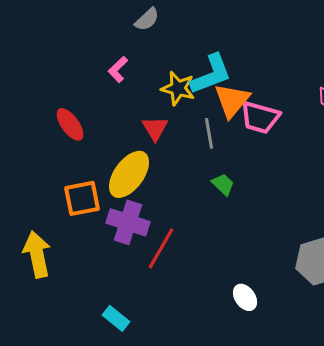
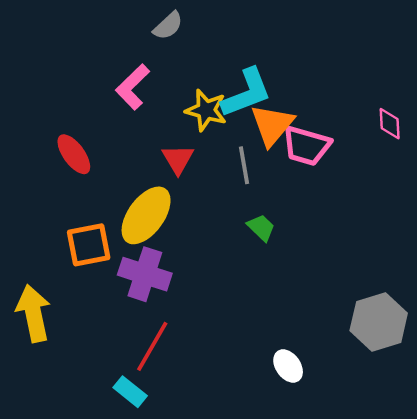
pink L-shape: (118, 69) -> (133, 87), size x1.4
red line: (161, 248) -> (152, 346), moved

